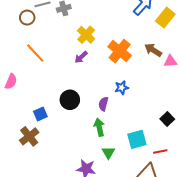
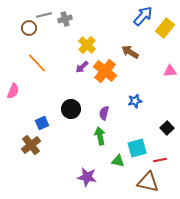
brown arrow: (153, 50) -> (130, 52), moved
orange cross: (120, 51) -> (105, 71), moved
blue star: (122, 88) -> (135, 101), moved
green triangle: (108, 153) -> (118, 161), moved, turned -48

